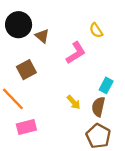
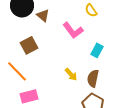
pink L-shape: (76, 53) -> (73, 30), turned 85
cyan rectangle: (106, 85) -> (97, 50), moved

